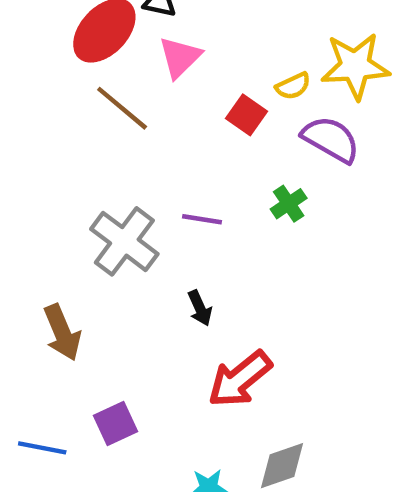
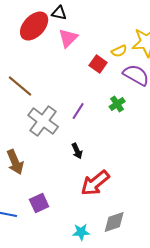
brown line: (122, 108) -> (20, 86), moved
purple line: (202, 219) -> (78, 111), turned -66

